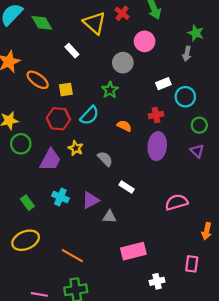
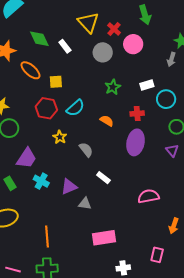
red cross: (122, 13) -> (114, 29), moved
green diamond: (42, 23) -> (39, 39), moved
gray circle: (123, 63) -> (103, 52), moved
green star: (110, 90) -> (113, 87), moved
purple trapezoid: (50, 160) -> (26, 158), moved
orange line: (72, 256) -> (47, 236), turned 50

